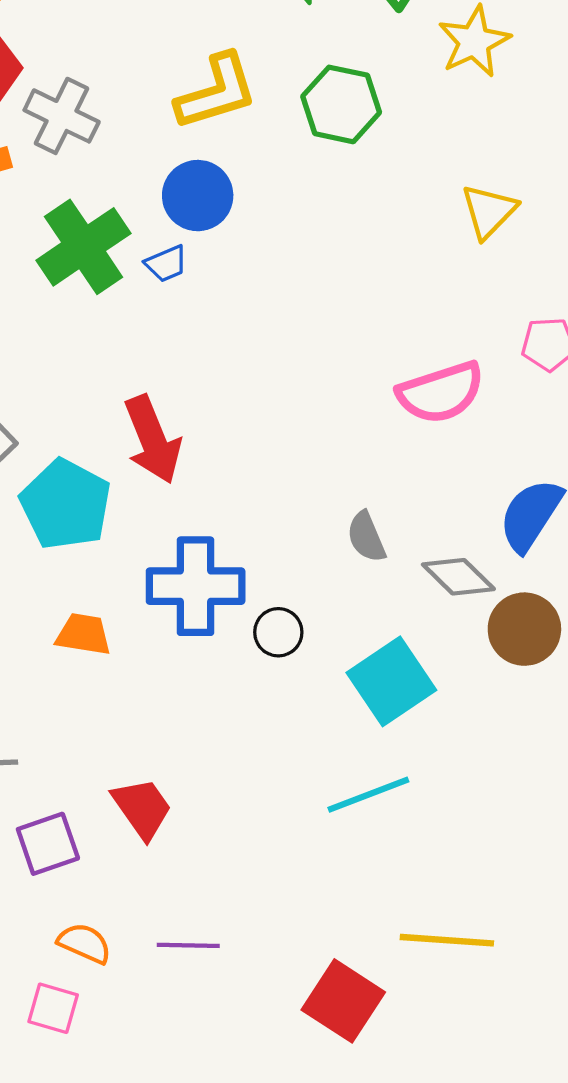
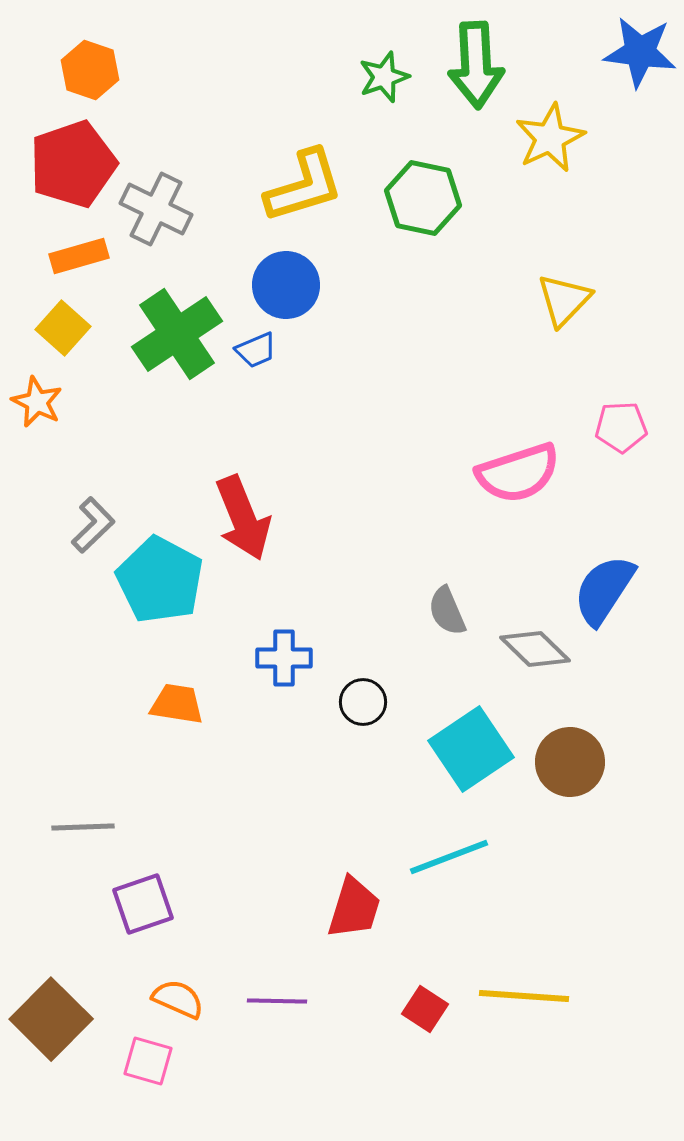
blue cross: (196, 586) -> (284, 658), size x0.6
brown circle: (524, 629) -> (570, 762), moved
red trapezoid: (142, 808) -> (354, 908), moved, turned 52
red square: (343, 1001) -> (425, 1009), moved, size x0.6

